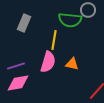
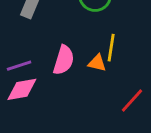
yellow line: (54, 40) -> (111, 48), moved

